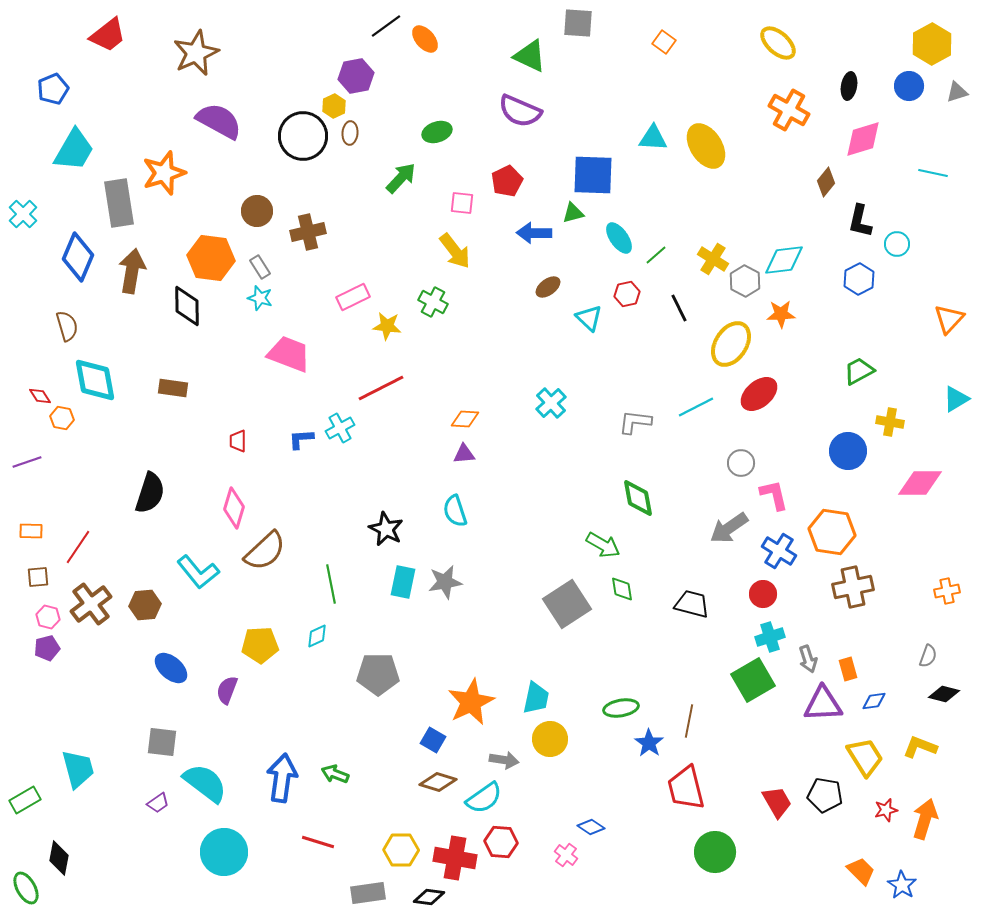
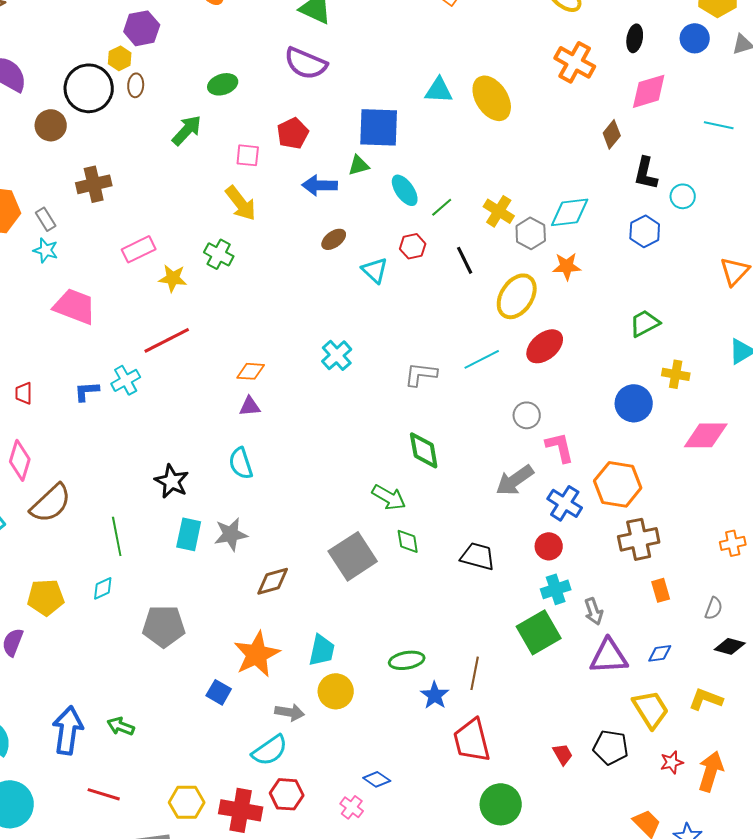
brown circle: (257, 211) -> (51, 125), moved
orange rectangle: (848, 669) -> (661, 590), moved
brown diamond: (438, 782) -> (273, 581), moved, turned -33
red trapezoid: (777, 802) -> (563, 754), size x0.7

